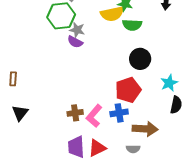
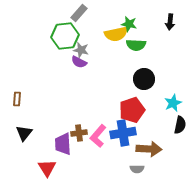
blue cross: (119, 113) -> (123, 133), size x1.4
purple trapezoid: (76, 147) -> (63, 144), moved
red triangle: (97, 148) -> (47, 168), moved, turned -36

